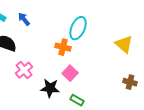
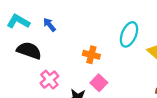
cyan ellipse: (78, 28) -> (129, 34), moved

